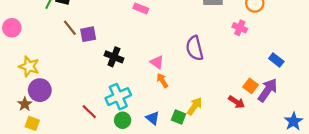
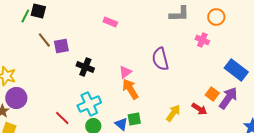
blue rectangle: (276, 60) -> (236, 70), size x1.6
pink triangle: (157, 62) -> (125, 72), turned 48
orange arrow: (162, 80) -> (130, 89), size x1.5
yellow arrow: (195, 106) -> (173, 113), moved
green square: (178, 117) -> (134, 119), moved, turned -32

